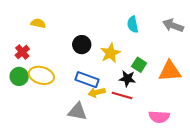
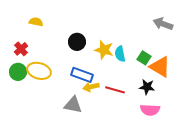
cyan semicircle: (133, 24) -> (120, 54), moved
yellow star: (110, 53) -> (104, 50), turned -30
green square: (139, 65) -> (144, 58), moved
orange triangle: (170, 71) -> (160, 67), turned 35
black star: (127, 79) -> (147, 87), moved

